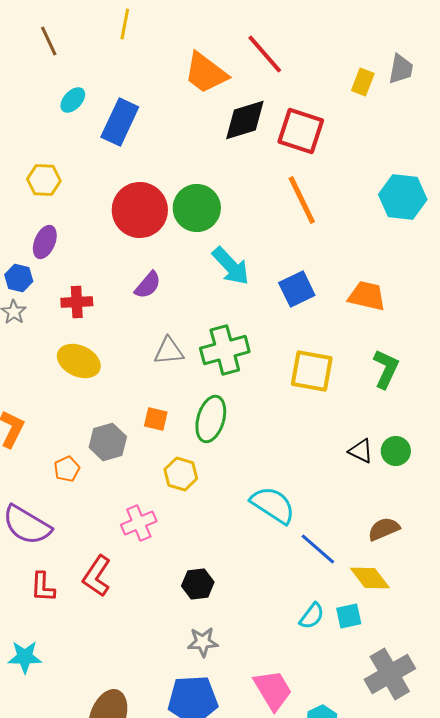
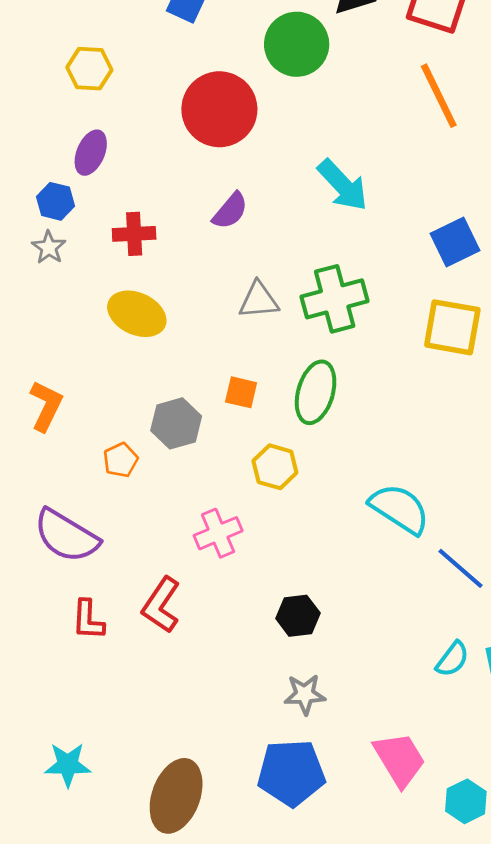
green circle: (197, 208) -> (297, 44), moved
blue square: (297, 289) -> (455, 242), moved
cyan star: (25, 657) -> (68, 765), moved

